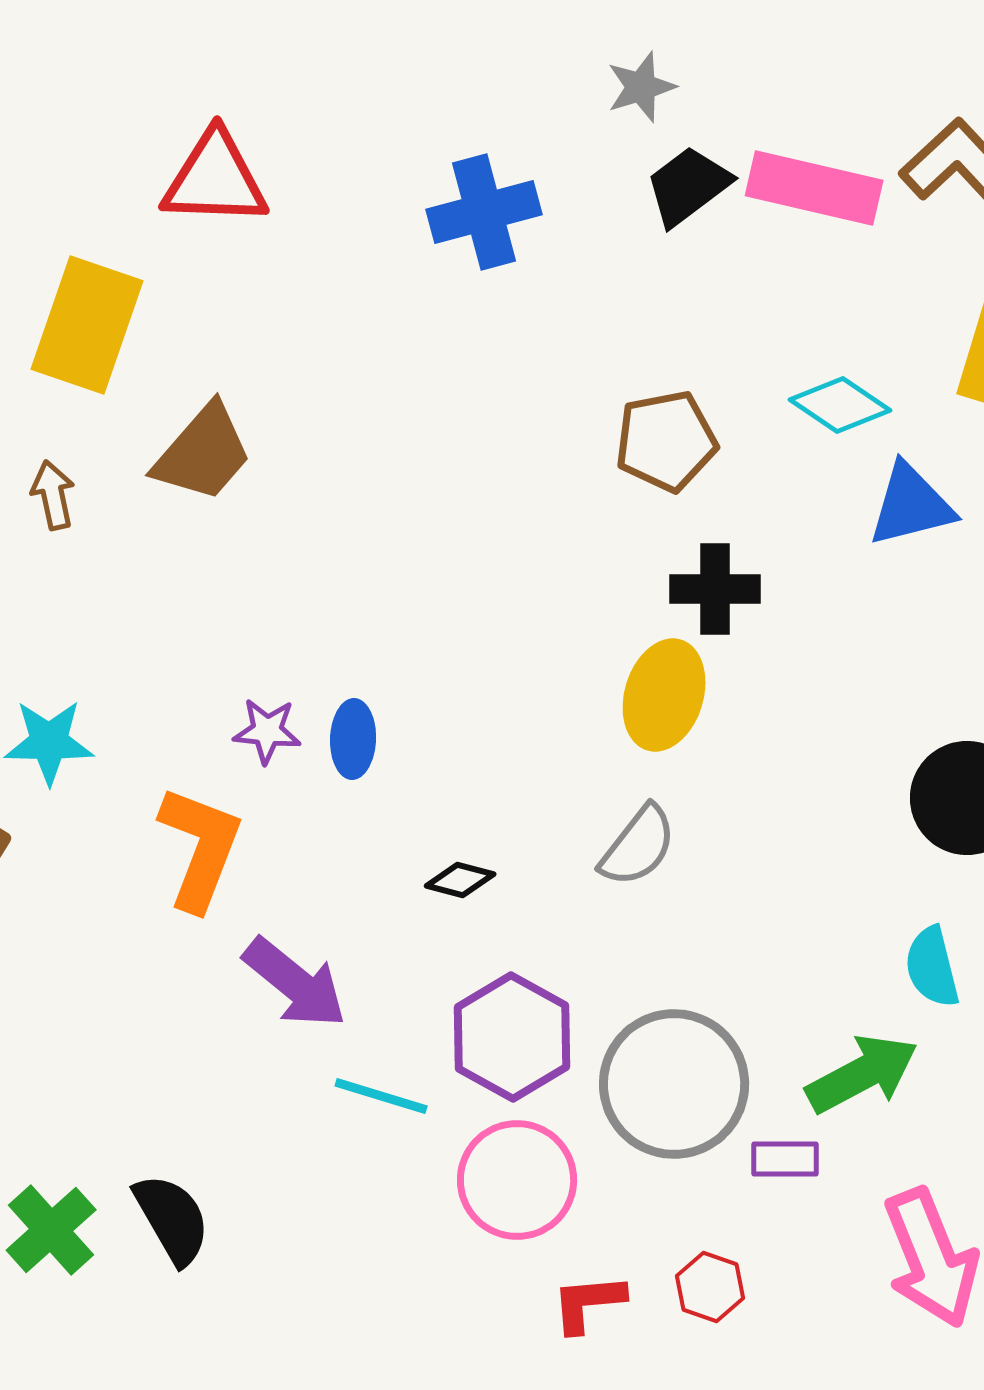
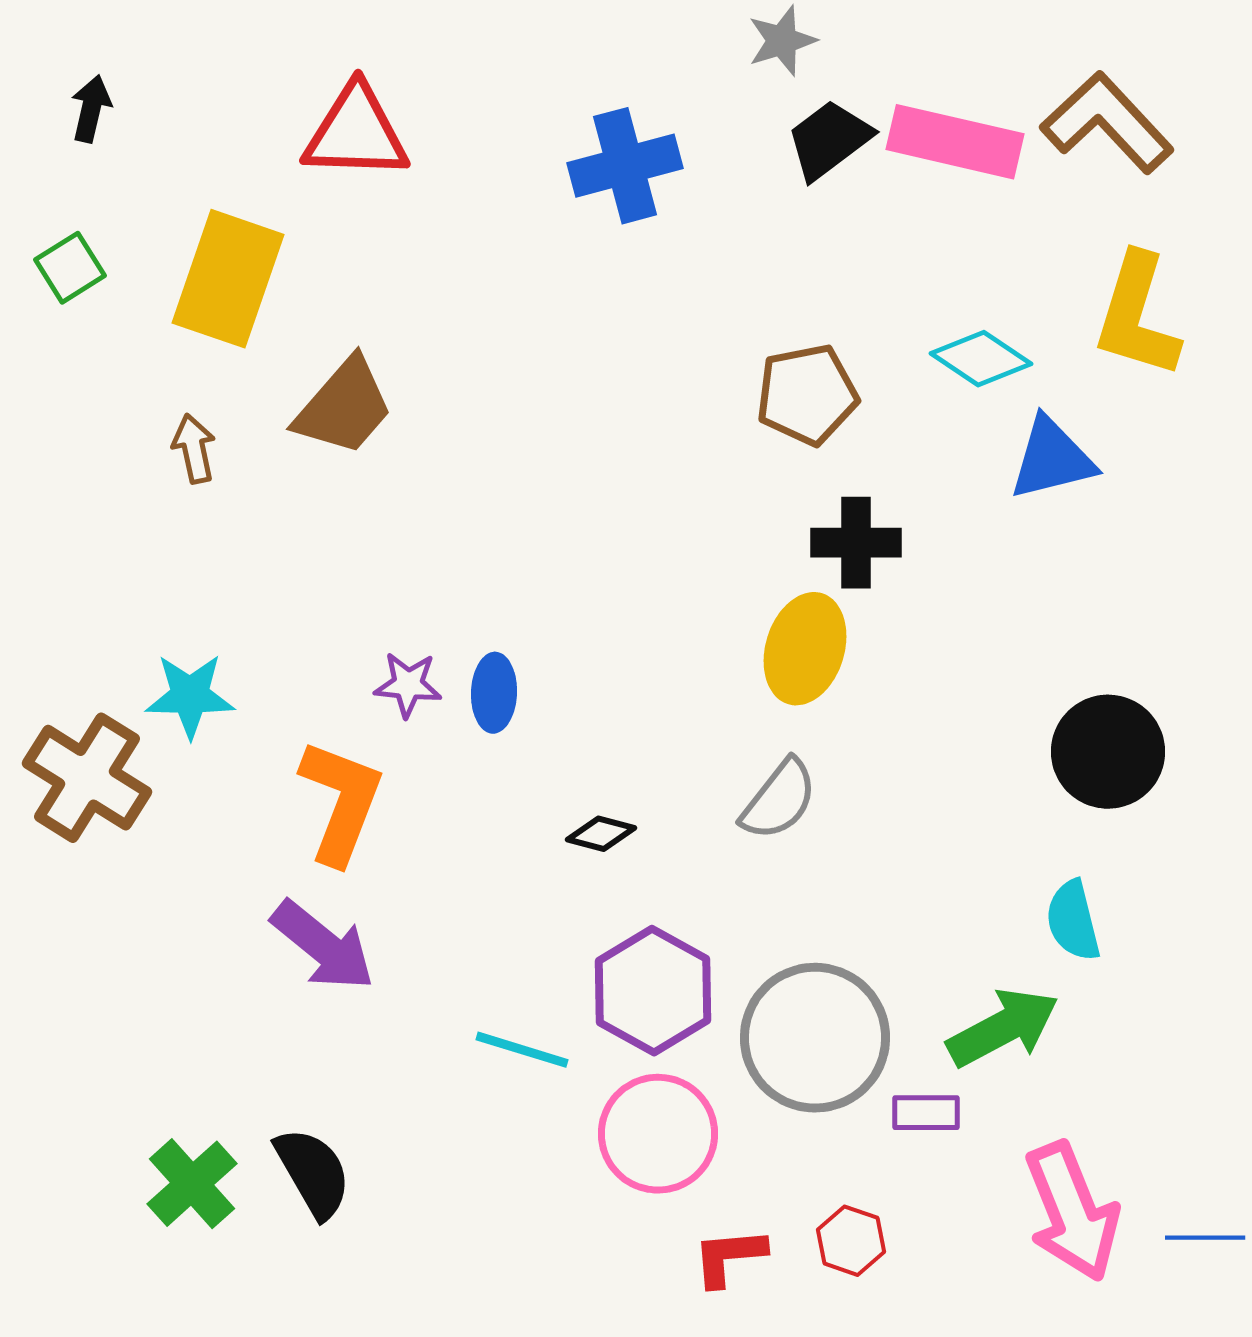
purple arrow: (295, 983) -> (323, 946), moved

